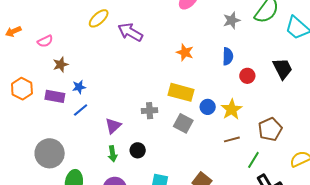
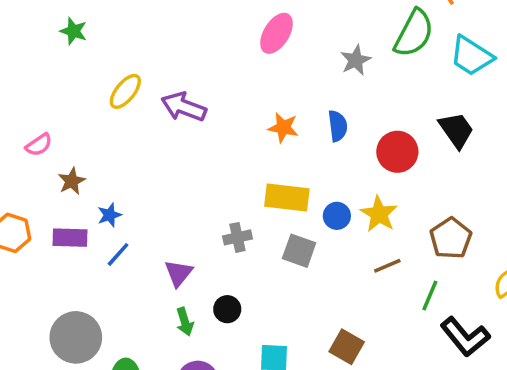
blue semicircle: (228, 56) -> (338, 126), moved
red circle: (247, 76) -> (397, 152), size x1.5

